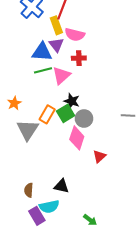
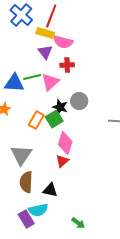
yellow rectangle: (56, 25) -> (45, 33), turned -54
blue triangle: (42, 52) -> (14, 83), moved
gray circle: (84, 119) -> (79, 101), moved
gray triangle: (28, 130) -> (21, 155), moved
red triangle: (99, 156) -> (62, 161), moved
brown semicircle: (29, 190) -> (26, 182), moved, size x1.5

